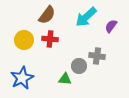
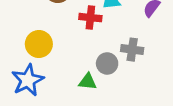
red cross: (50, 39) -> (90, 18), moved
yellow circle: (24, 40) -> (39, 44), moved

